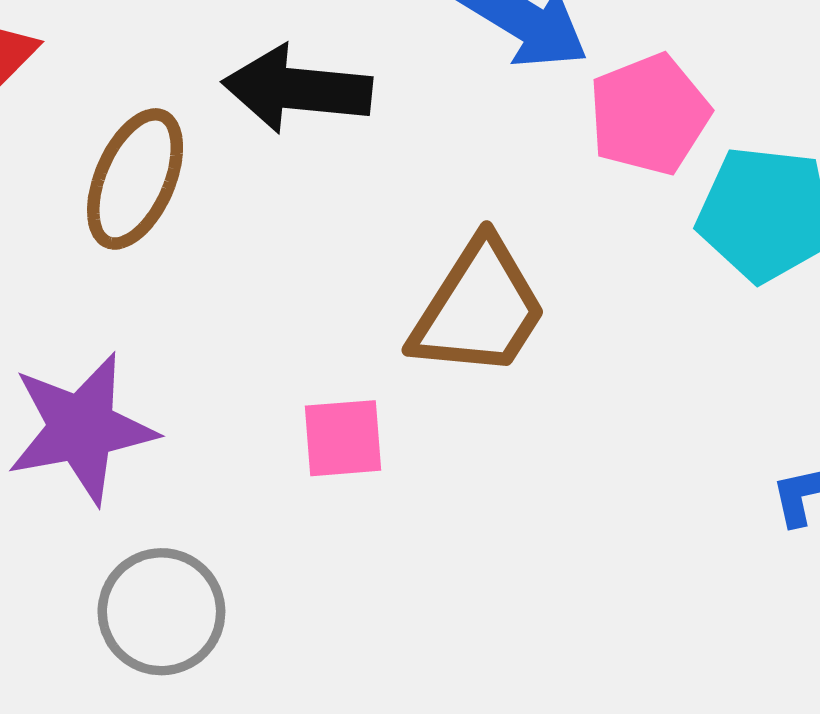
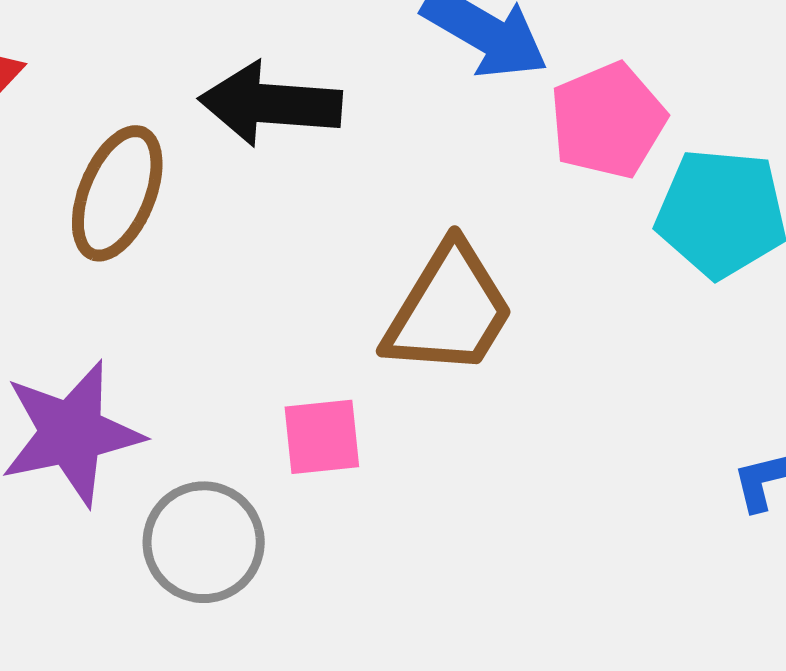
gray circle: (161, 612) -> (204, 542), moved

